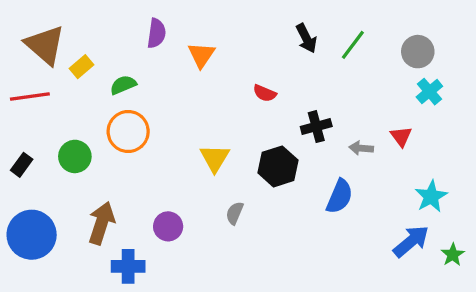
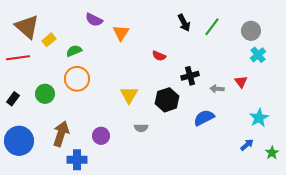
purple semicircle: (156, 33) -> (94, 20), turned 108
blue semicircle: (340, 196) -> (204, 118), turned -140
gray semicircle: (235, 213) -> (141, 128), turned -112
blue arrow: (411, 241) -> (247, 145), size x0.6

